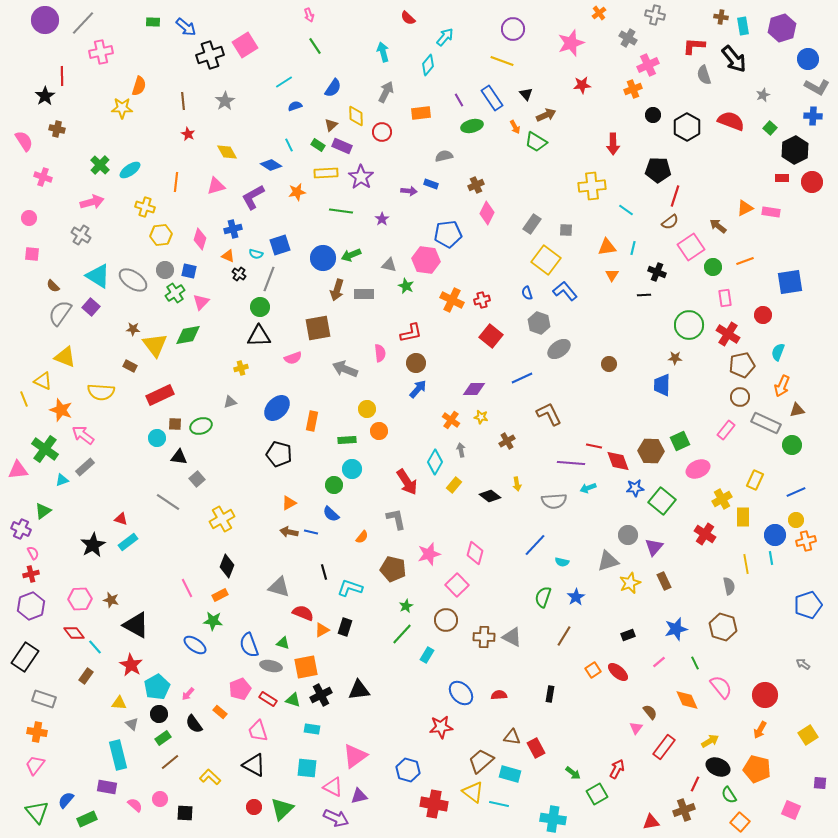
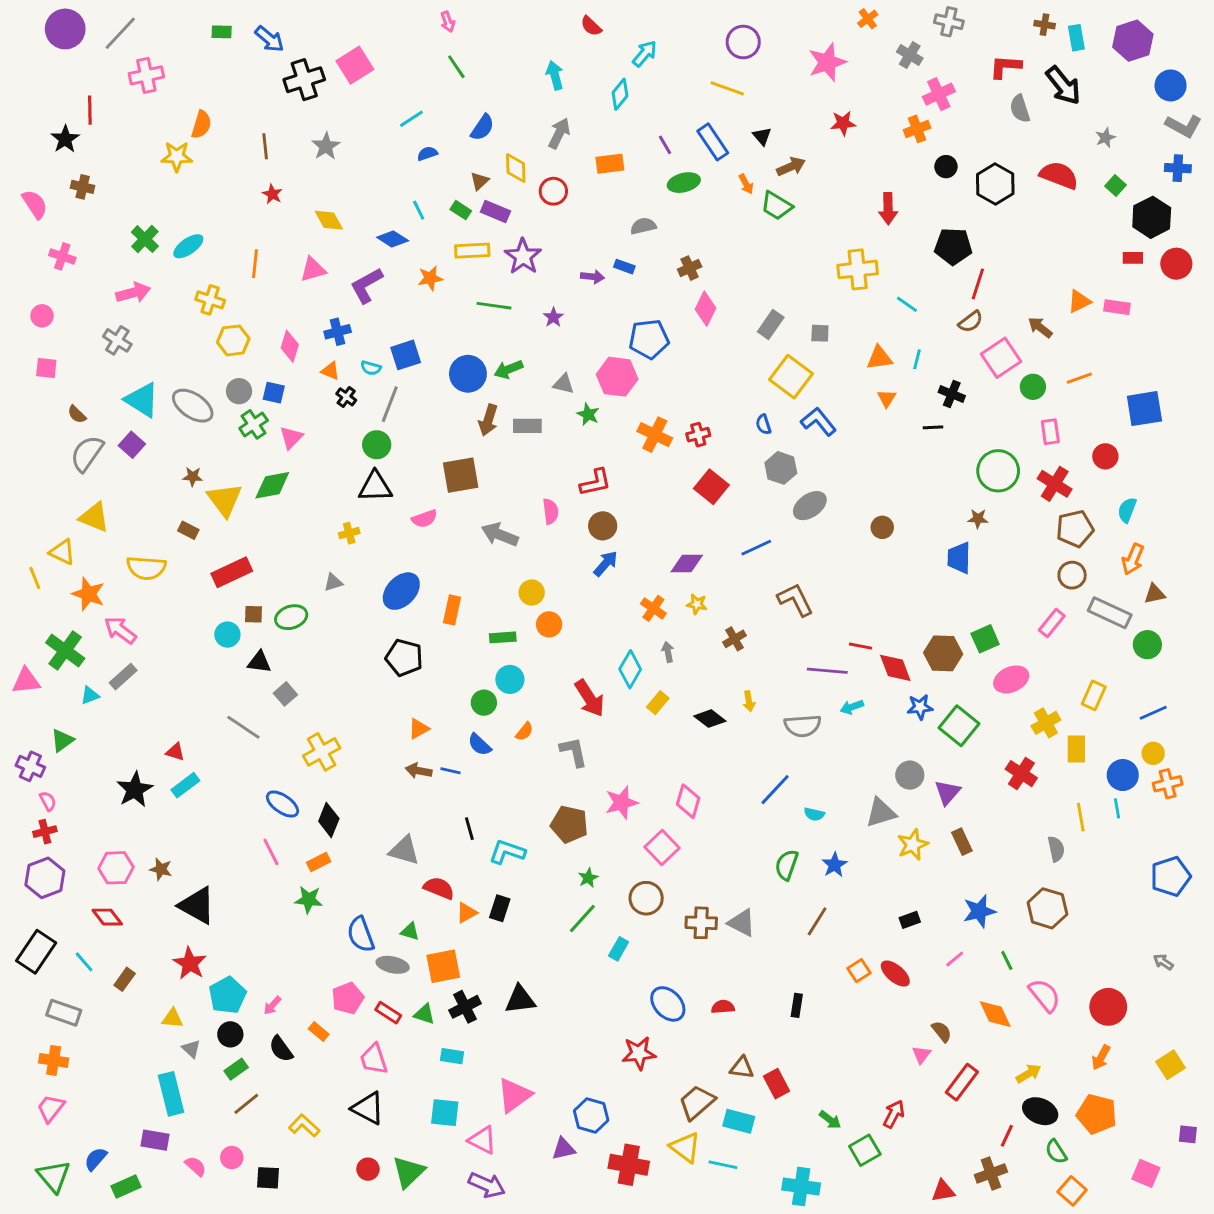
orange semicircle: (362, 537) -> (524, 732), moved
blue ellipse: (195, 645) -> (282, 804), moved
cyan line: (95, 647) -> (84, 962), moved
purple triangle: (359, 796) -> (564, 1149), moved

